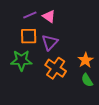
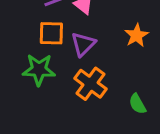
orange star: (85, 60) -> (137, 35), moved

